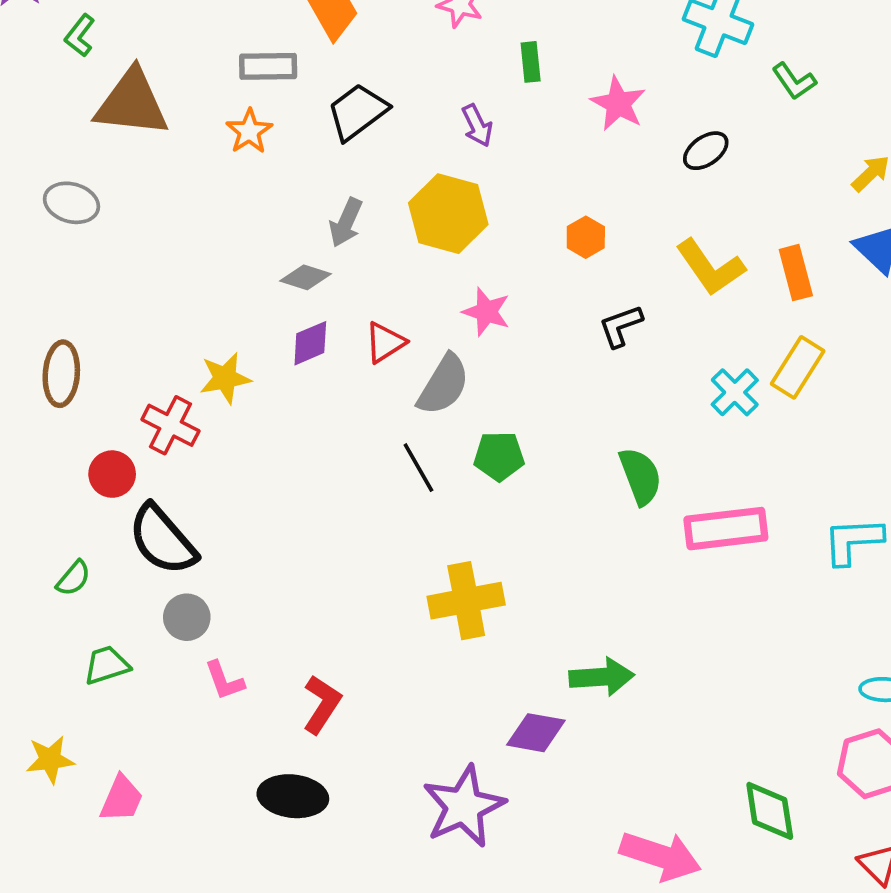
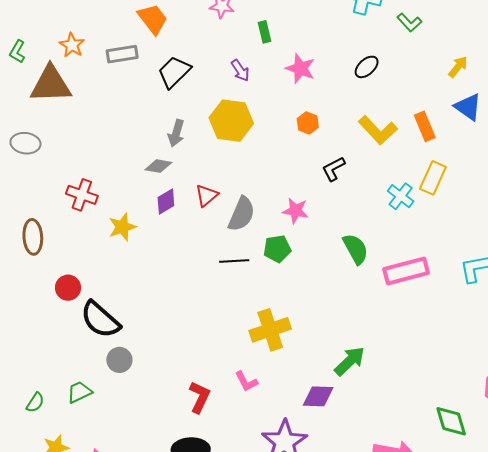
pink star: (618, 104) -> (300, 69), moved
orange star: (249, 131) -> (72, 45), moved
pink star: (486, 312) -> (295, 211), moved
red cross: (170, 425) -> (82, 195), moved
black line: (418, 468) -> (234, 261), turned -56
green semicircle: (73, 578) -> (35, 402), moved
green arrow: (602, 677) -> (350, 361), turned -32
pink L-shape: (224, 681) -> (246, 381), moved

